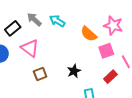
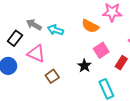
cyan arrow: (57, 21) -> (55, 30), moved
pink square: (106, 51) -> (101, 50), moved

